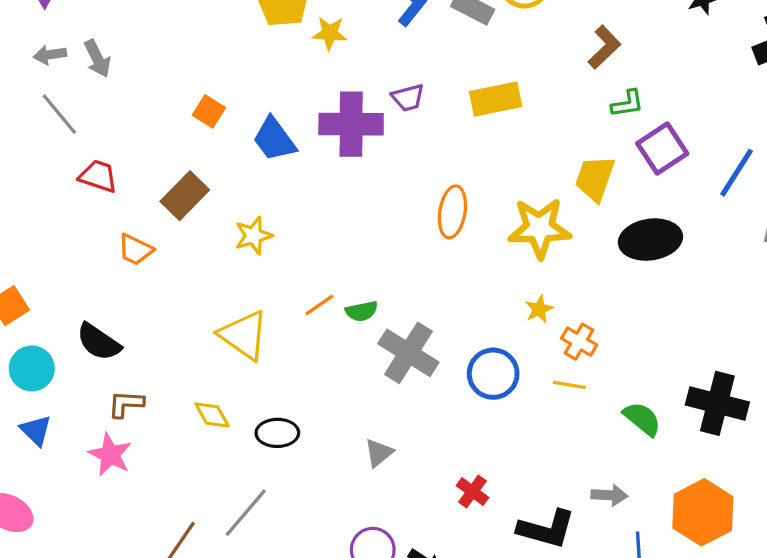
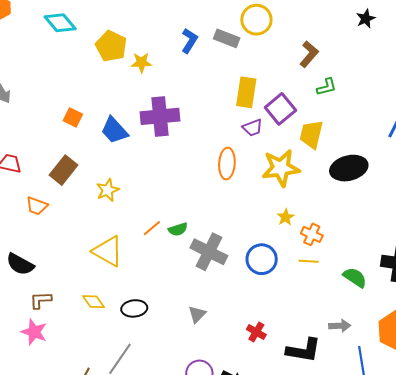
purple trapezoid: (408, 98) -> (253, 128), moved
yellow rectangle: (496, 99) -> (246, 92), turned -64
purple square: (662, 148) -> (280, 109), moved

